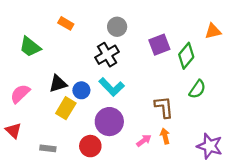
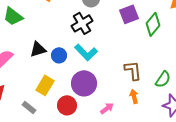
green semicircle: (197, 89) -> (163, 79), moved
yellow rectangle: (66, 108) -> (45, 85), moved
pink arrow: (144, 141) -> (107, 108), moved
gray rectangle: (48, 148) -> (29, 107), turned 32

